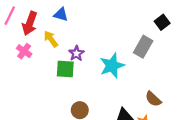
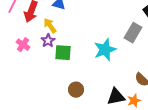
pink cross: (24, 51) -> (23, 45), moved
purple star: (76, 53) -> (48, 41), moved

